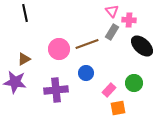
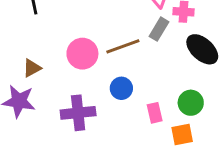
pink rectangle: (109, 90) -> (155, 113), turned -56
orange square: (118, 108) -> (182, 134), moved

